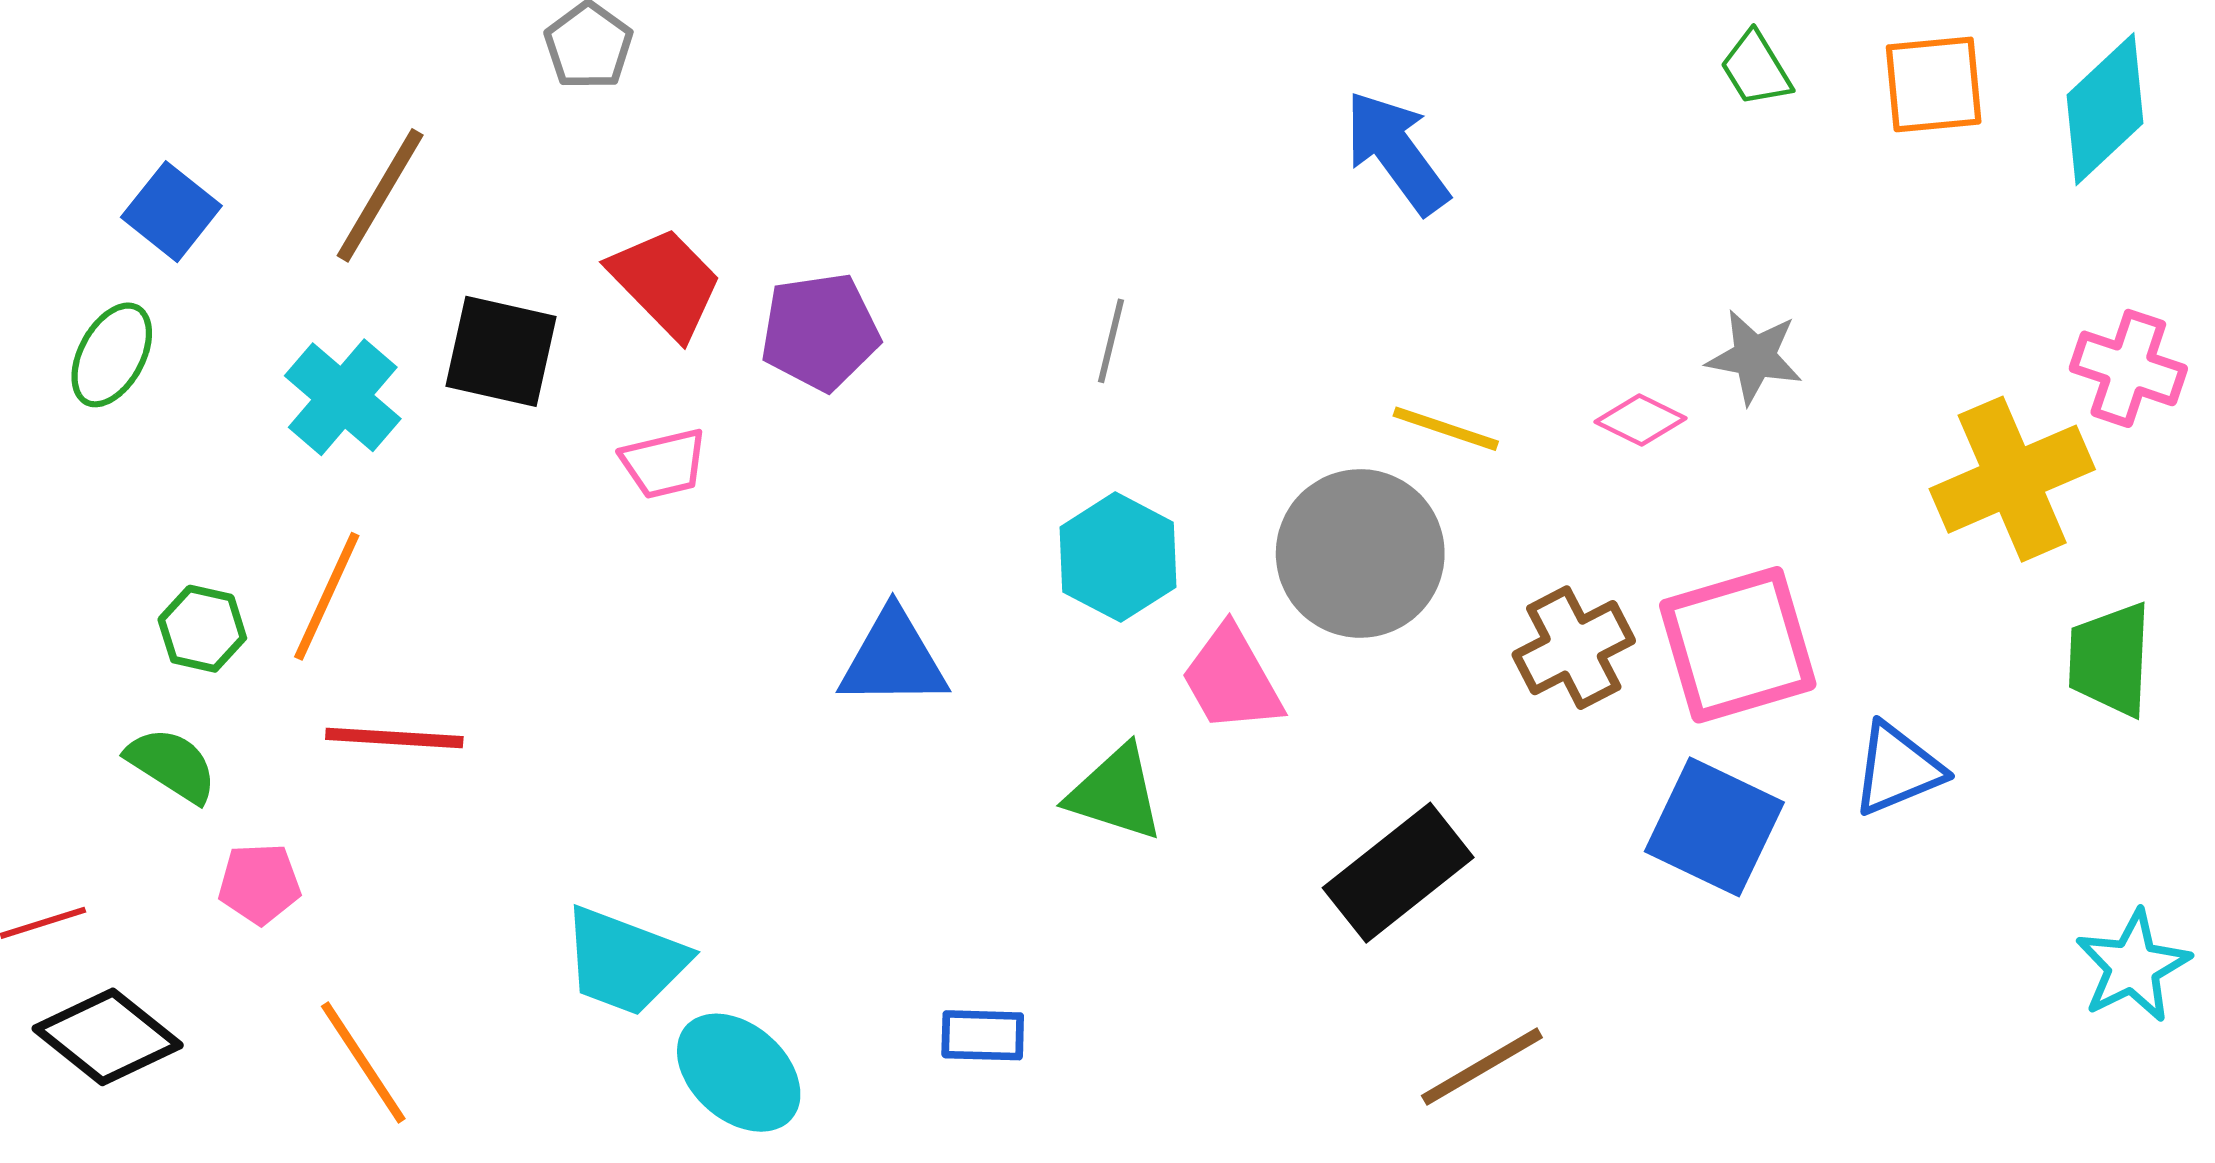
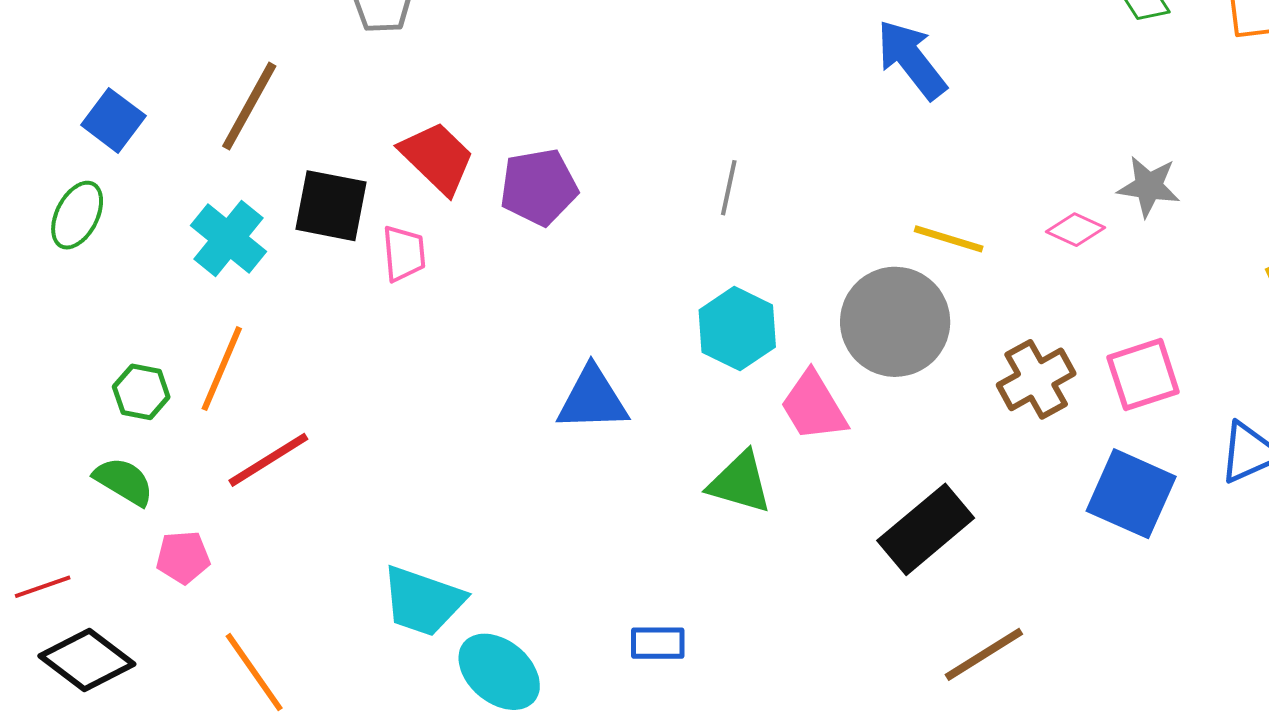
pink trapezoid: (664, 463) -> (404, 253), moved, turned -80
pink square: (1738, 645) -> (1143, 375), size x0.7
red line: (394, 738) -> (268, 460), turned -34

